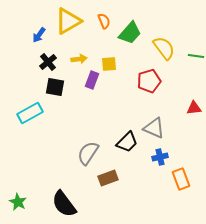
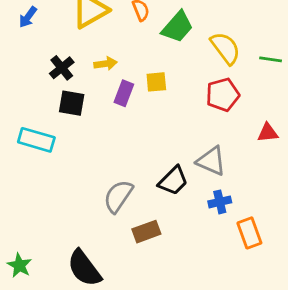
blue arrow: (39, 35) -> (28, 17), moved
yellow square: (109, 64) -> (156, 82), moved
red pentagon: (149, 81) -> (223, 95), moved
cyan rectangle: (30, 113) -> (36, 140), turned 45

